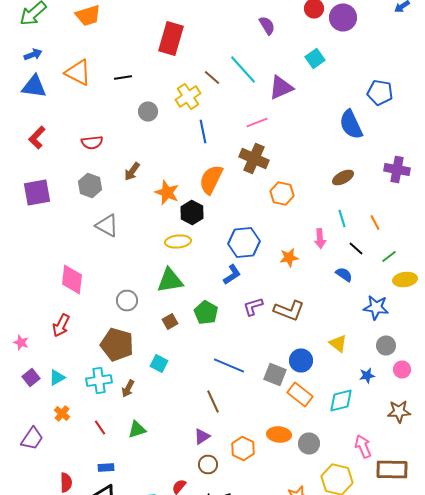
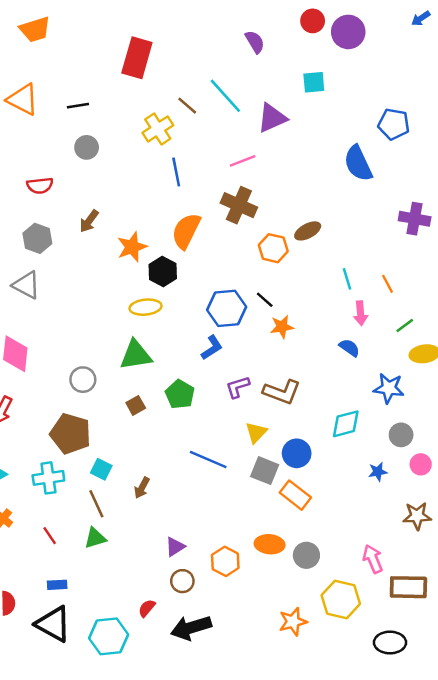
cyan square: (315, 58) -> (314, 82), turned 30
gray circle: (148, 112) -> (87, 147), moved
brown ellipse: (343, 178) -> (308, 231), moved
orange star: (167, 192) -> (132, 247), turned 30
gray triangle: (107, 226) -> (26, 285), moved
pink arrow: (320, 238) -> (360, 313), moved
black line: (356, 248) -> (265, 300), moved
yellow triangle: (338, 344) -> (256, 432), moved, turned 36
cyan square: (159, 364) -> (101, 469), moved
brown arrow: (128, 388) -> (142, 488), moved
cyan diamond: (341, 400) -> (346, 424), moved
brown line: (213, 402) -> (96, 504), moved

